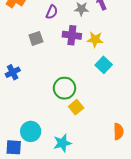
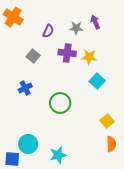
gray square: (36, 38) -> (33, 56), turned -32
blue cross: (13, 72) -> (25, 88), moved
yellow square: (76, 107) -> (107, 121), moved

